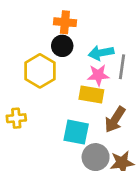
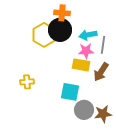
black circle: (62, 46) -> (60, 30), size x1.5
yellow hexagon: (40, 71) -> (44, 35), moved
brown arrow: (115, 120) -> (101, 72), moved

